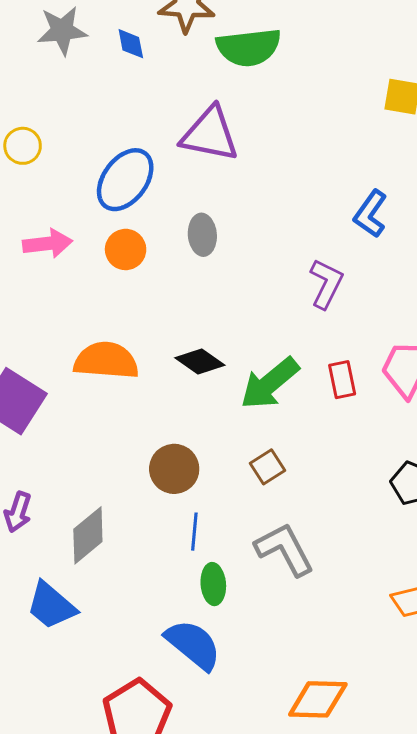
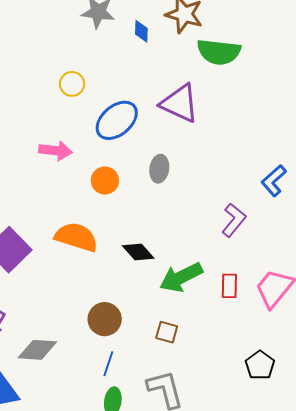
yellow circle: (23, 146) -> (72, 84), moved
orange circle: (126, 249) -> (105, 181), moved
brown square: (268, 467) -> (167, 332), turned 35
gray diamond: (88, 535) -> (37, 350), turned 30

